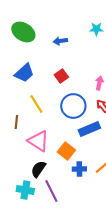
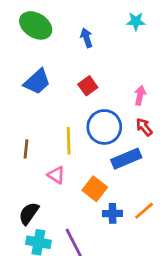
blue arrow: (60, 41) -> (86, 38), turned 80
yellow line: (36, 104) -> (69, 141), moved, turned 30
pink triangle: (38, 141) -> (56, 175), size x0.6
black semicircle: (38, 169) -> (29, 213), moved

